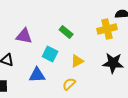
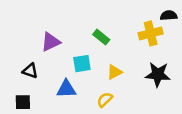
purple triangle: (24, 36) -> (51, 42), turned -36
cyan square: (50, 54) -> (82, 64), turned -35

